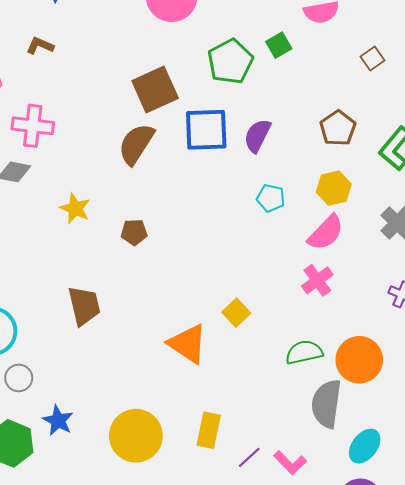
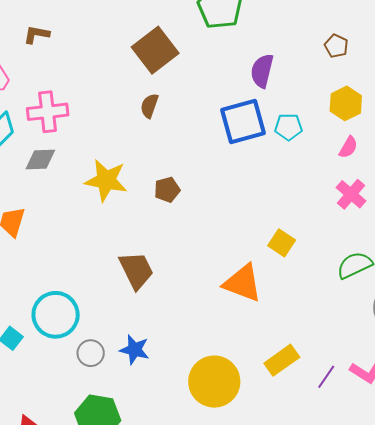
brown pentagon: (338, 128) -> (336, 46), size x0.7
blue square: (206, 130) -> (243, 121), moved
brown semicircle: (136, 144) -> (149, 106), size x0.6
yellow star: (75, 208) -> (106, 180), size x1.4
pink semicircle: (326, 233) -> (348, 147), size x0.6
blue star: (58, 421) -> (135, 350), moved
yellow rectangle: (209, 430) -> (282, 360), turned 56

